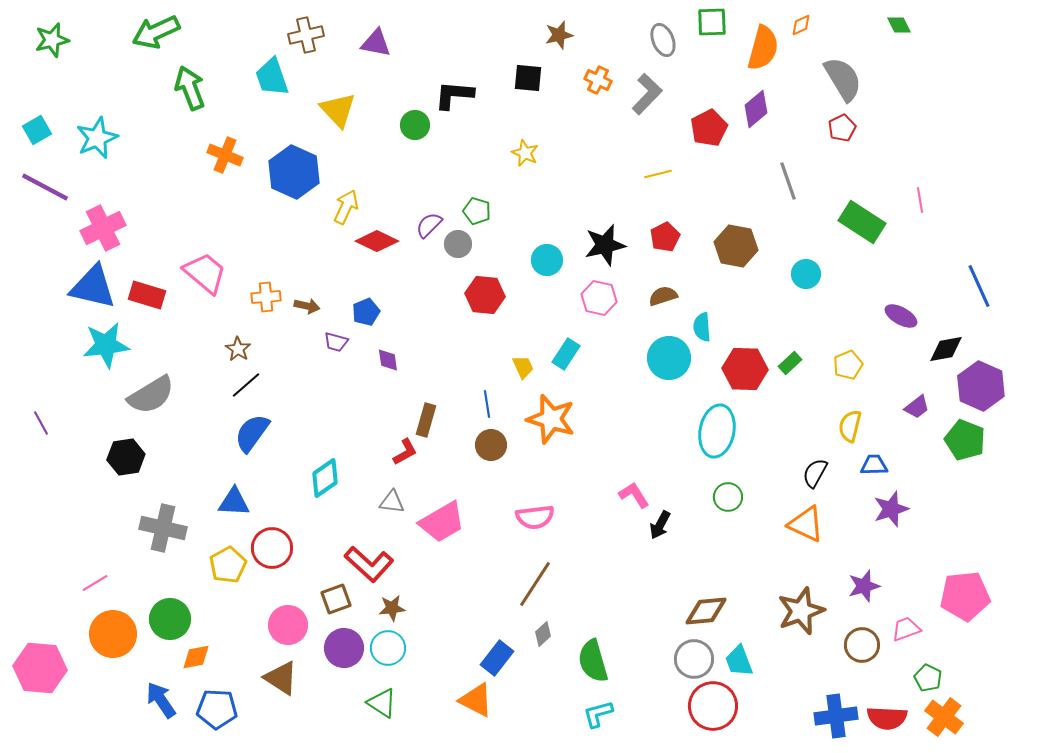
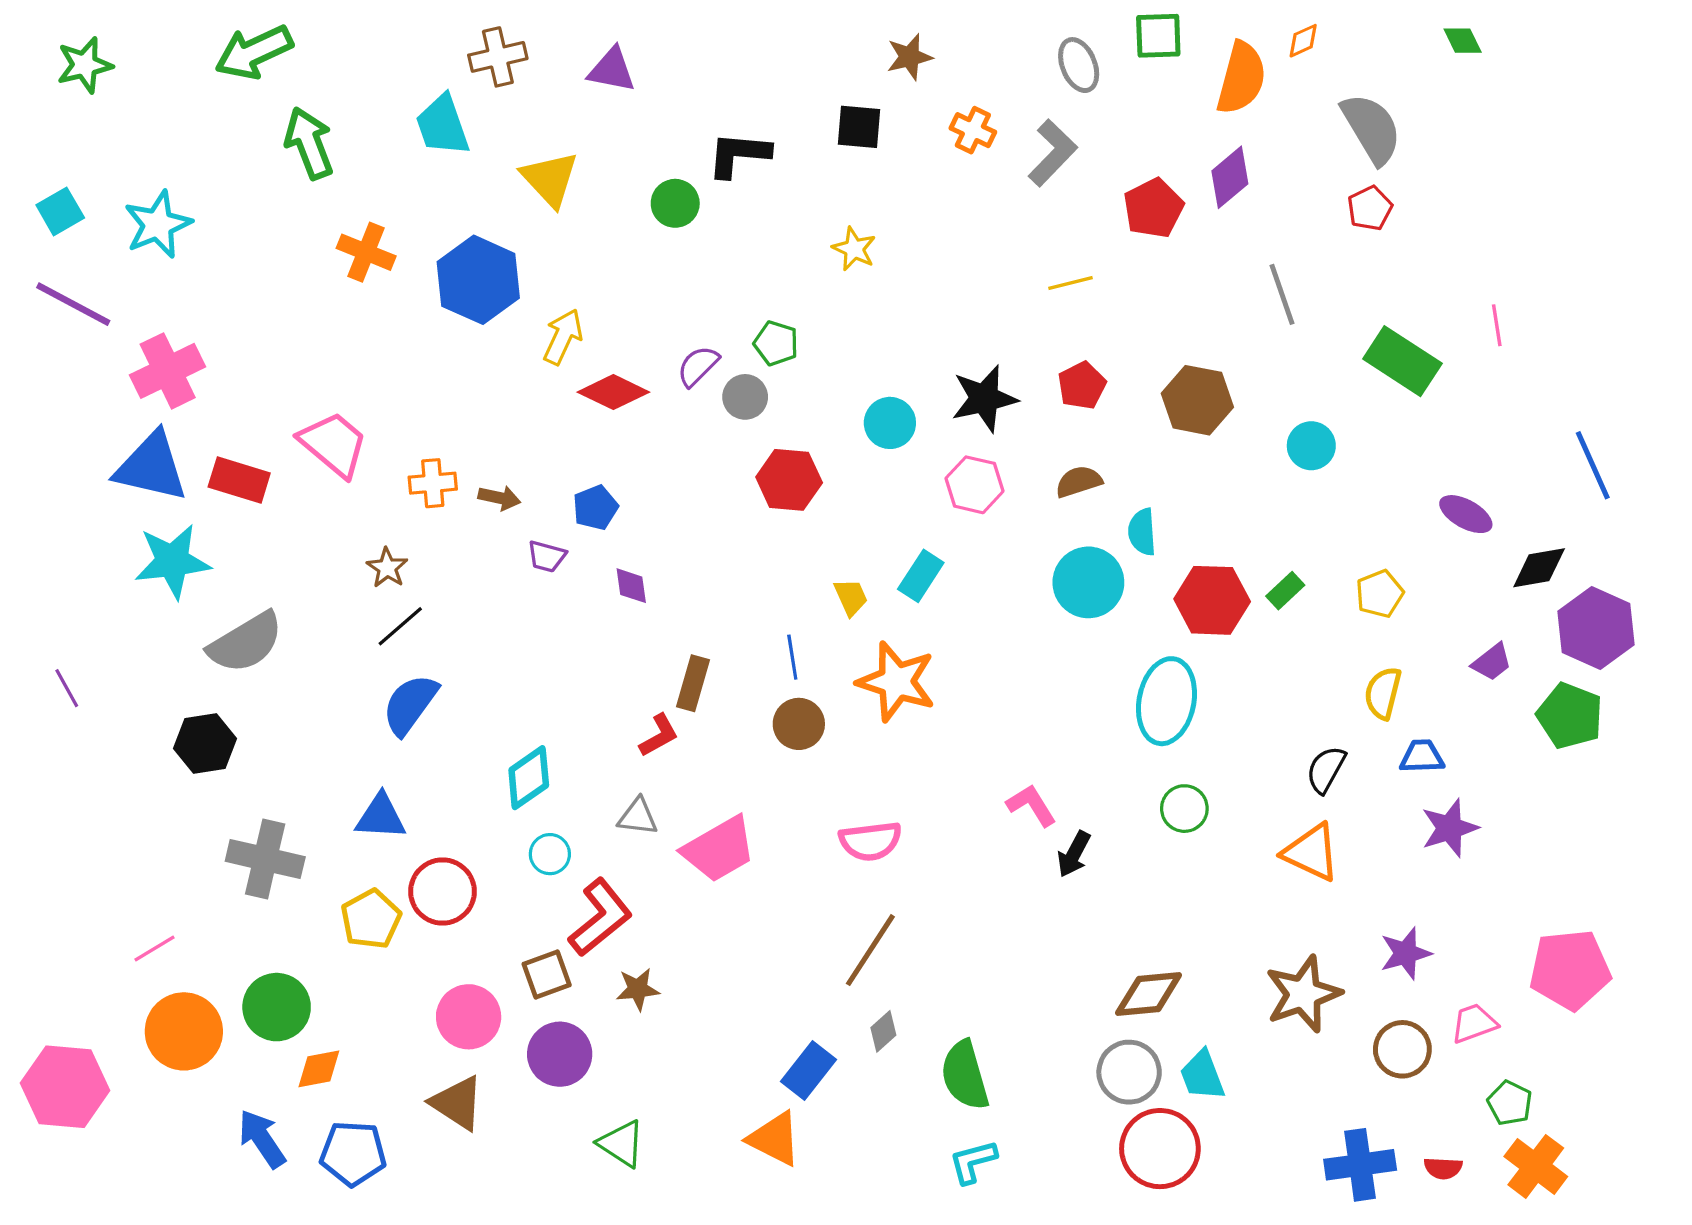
red L-shape: (369, 564) -> (600, 918), turned -81
cyan circle: (388, 648) -> (550, 854), moved, size x0.7
red semicircle: (887, 718) -> (1443, 1168), size x0.6

